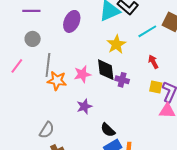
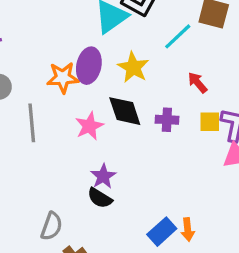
purple ellipse: (72, 21) -> (89, 66), moved
purple cross: (122, 80) -> (167, 120), moved
orange star: (57, 81) -> (63, 78), moved
black semicircle: (108, 130) -> (100, 198), moved

